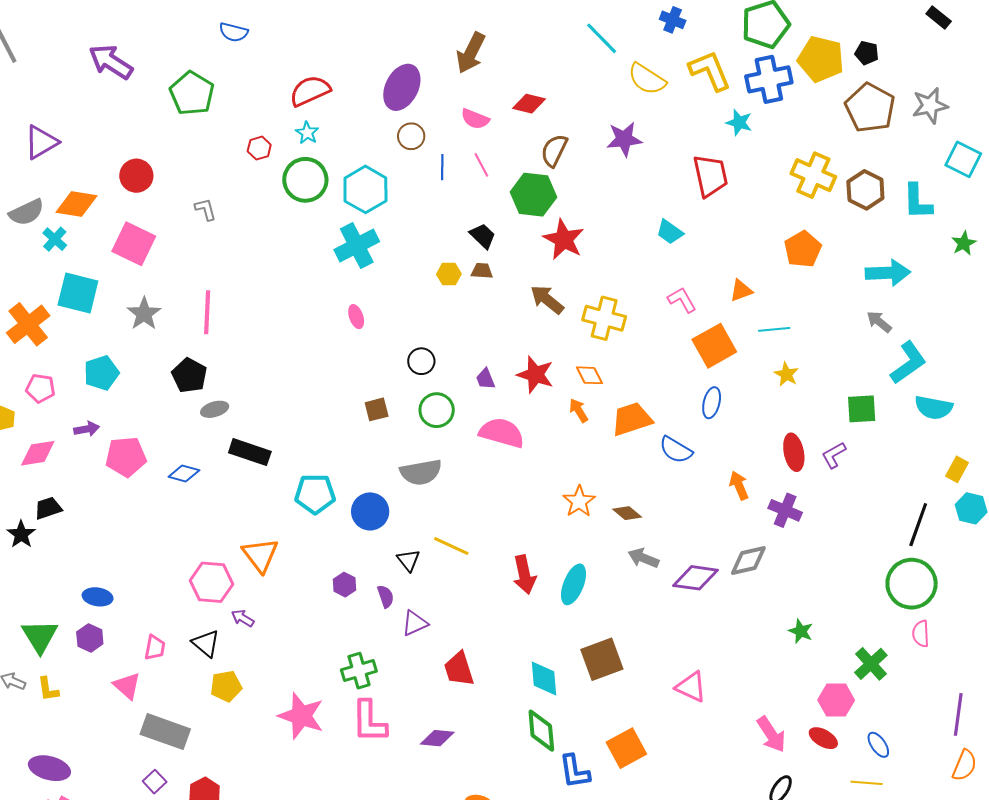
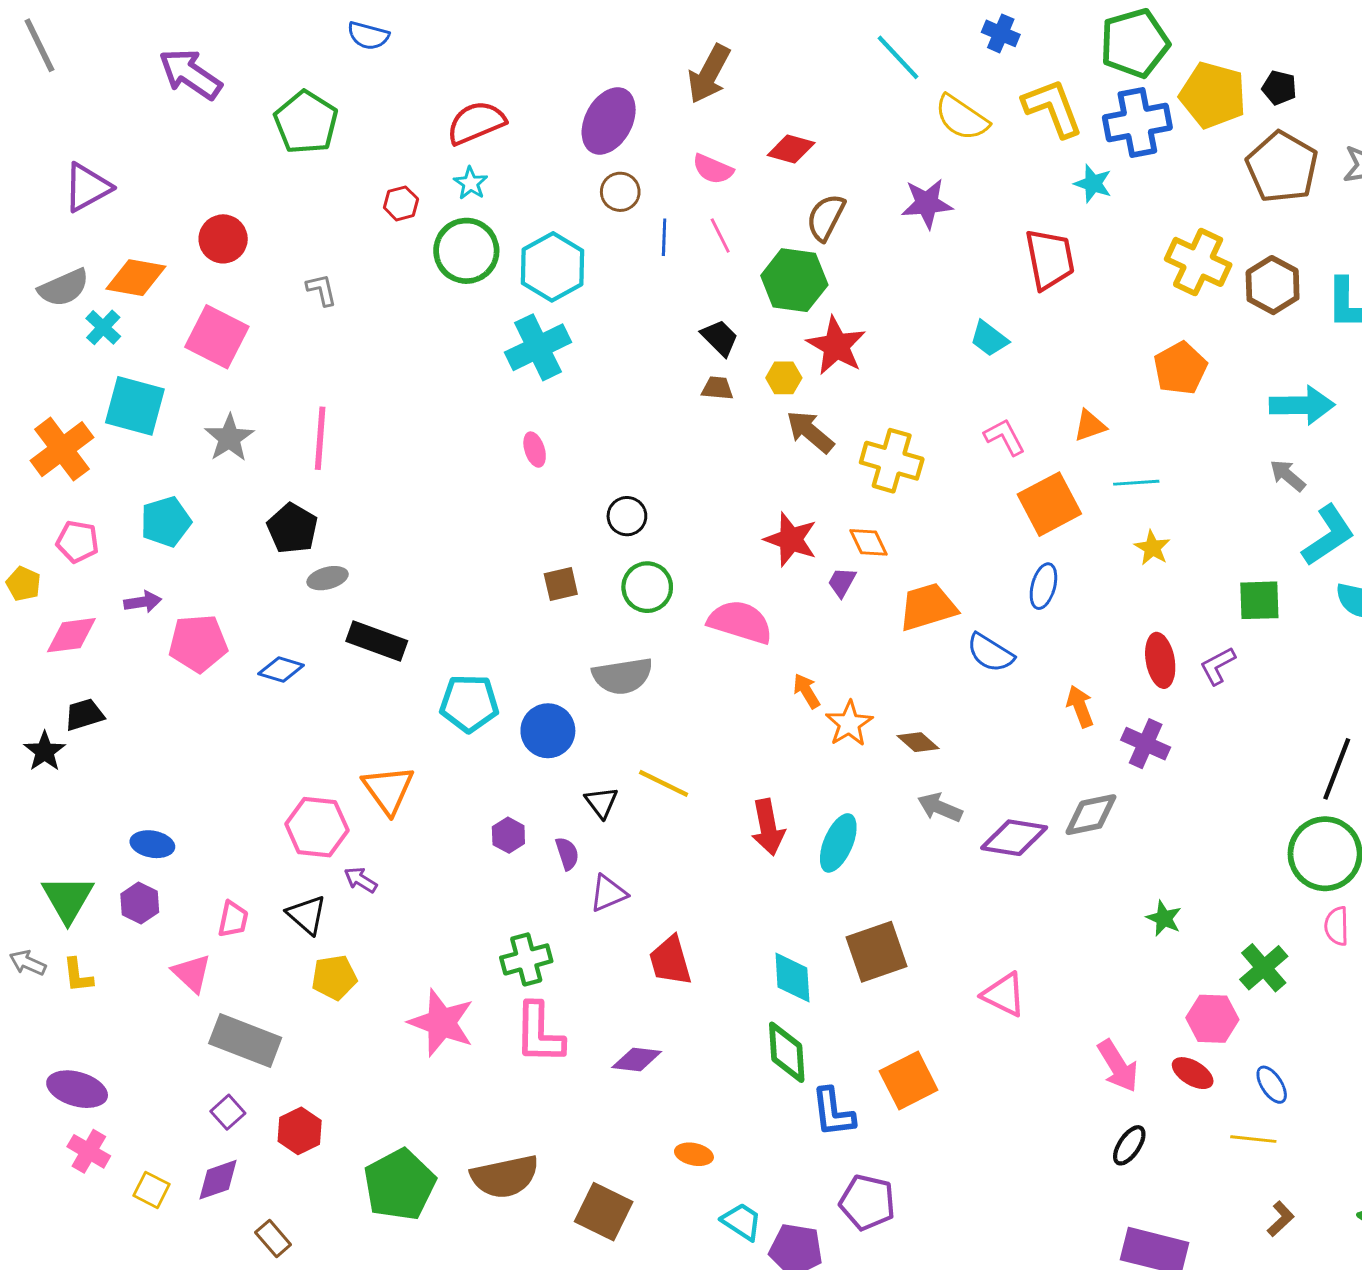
yellow hexagon: (449, 274) -> (784, 378), moved
purple trapezoid: (485, 379) -> (842, 582), moved, turned 50
orange arrow: (579, 410) -> (807, 691), moved

